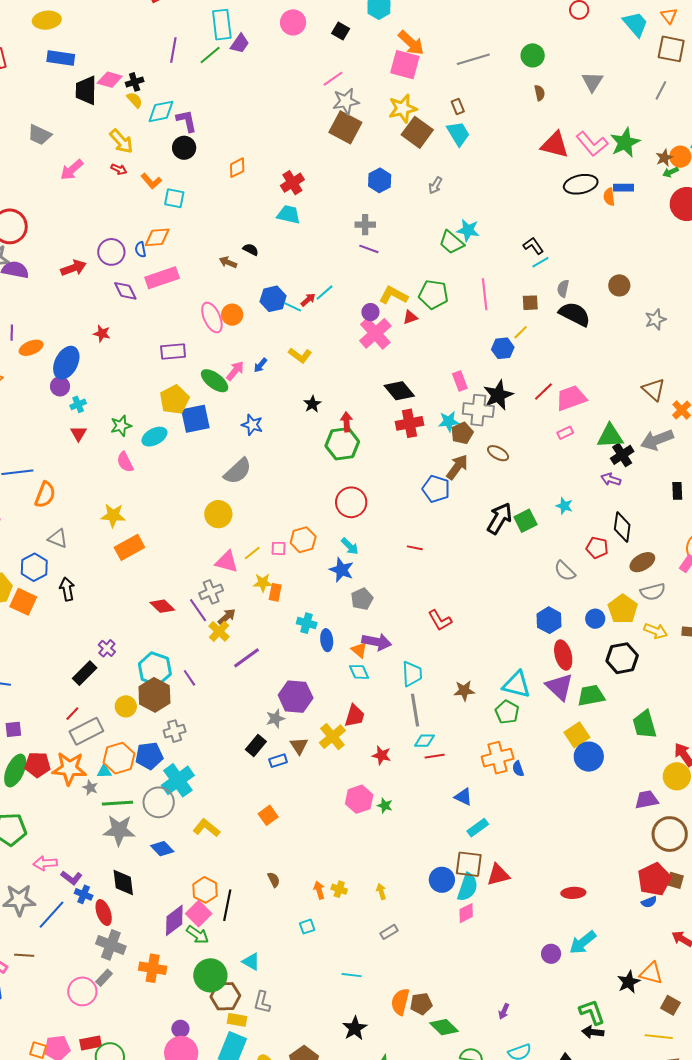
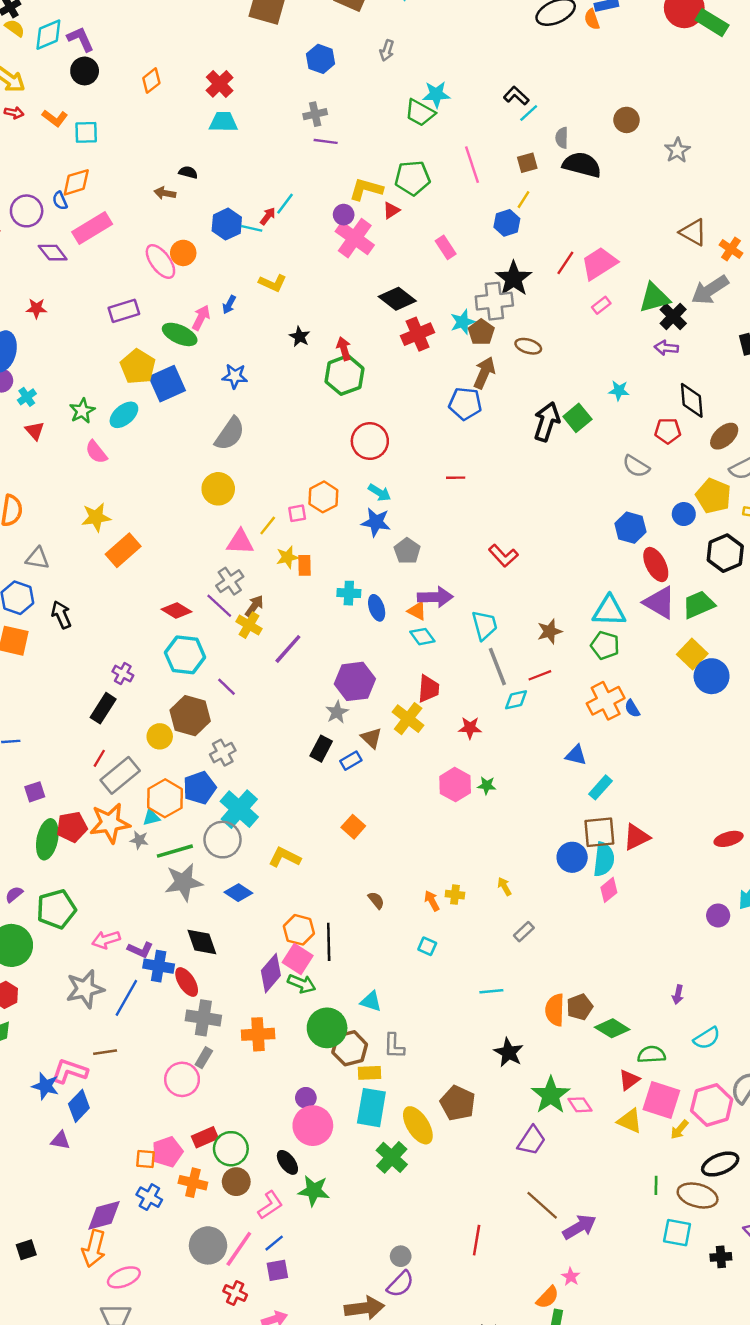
pink rectangle: (460, 381) -> (446, 247), moved
cyan hexagon: (155, 669) -> (185, 655), moved
red line: (435, 756) -> (540, 675), moved
blue cross: (84, 894) -> (159, 966), size x1.4
cyan square: (307, 927) -> (427, 946), turned -35

